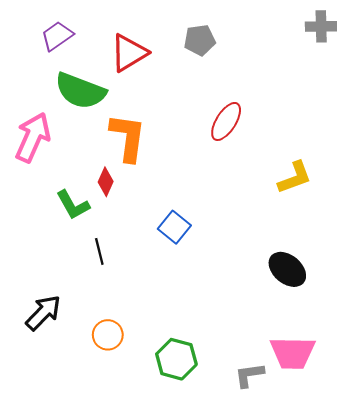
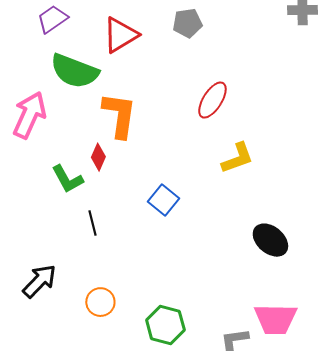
yellow L-shape: (295, 177) -> (237, 158), moved

